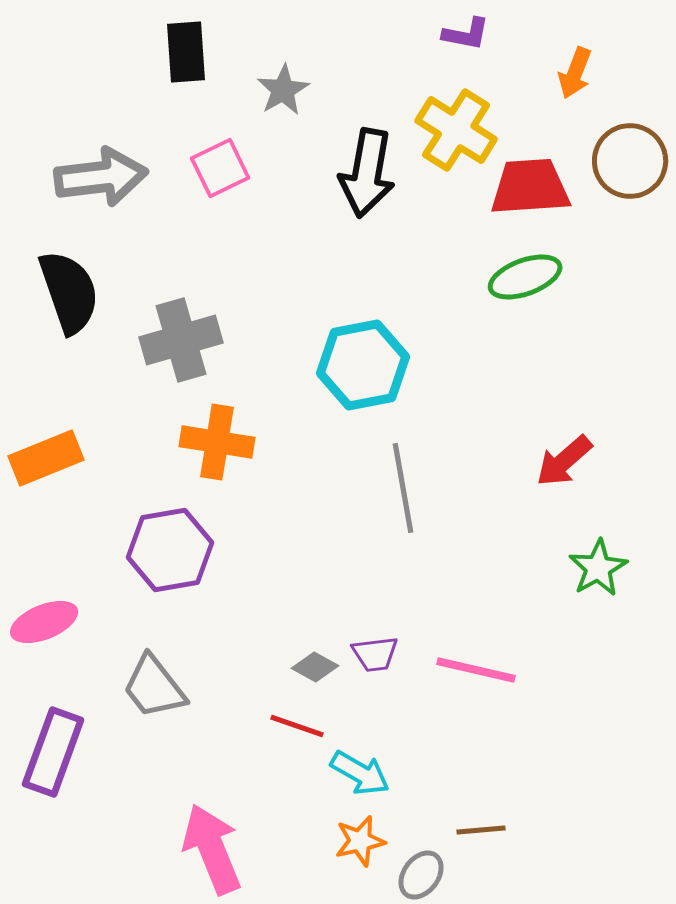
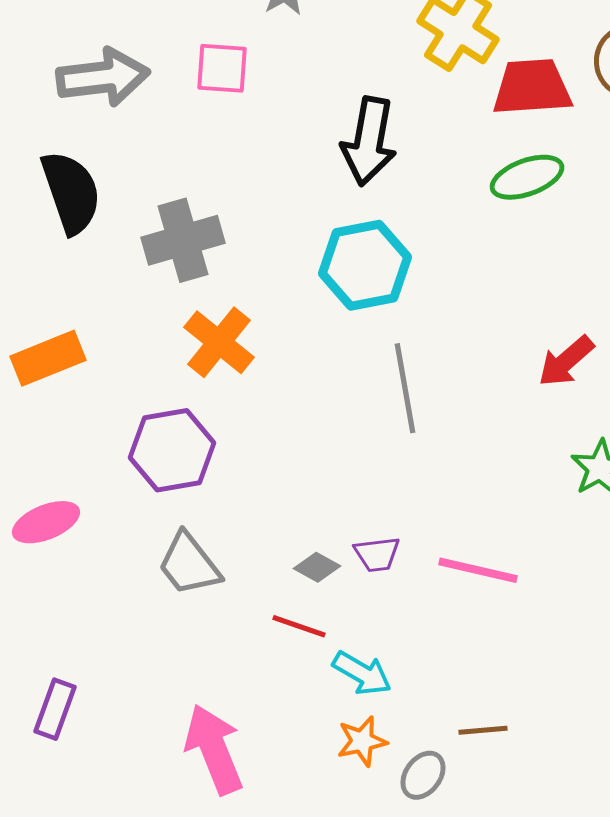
pink square: (220, 168) -> (222, 68), turned 30
black arrow: (367, 173) -> (369, 141), moved
orange cross: (217, 442) -> (219, 342), turned 30
gray trapezoid: (154, 687) -> (189, 564), moved
purple rectangle: (53, 752) -> (55, 709), moved, size x0.7

